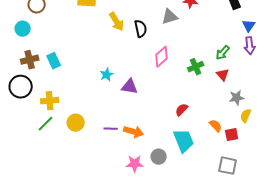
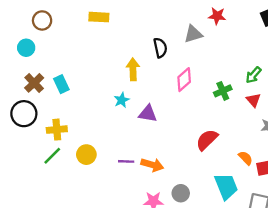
yellow arrow: (117, 22) -> (133, 69), moved, turned -150
brown cross: (30, 60) -> (34, 83), turned -30
red semicircle: (182, 110) -> (207, 140), size x1.5
cyan trapezoid: (184, 141) -> (226, 186), moved

